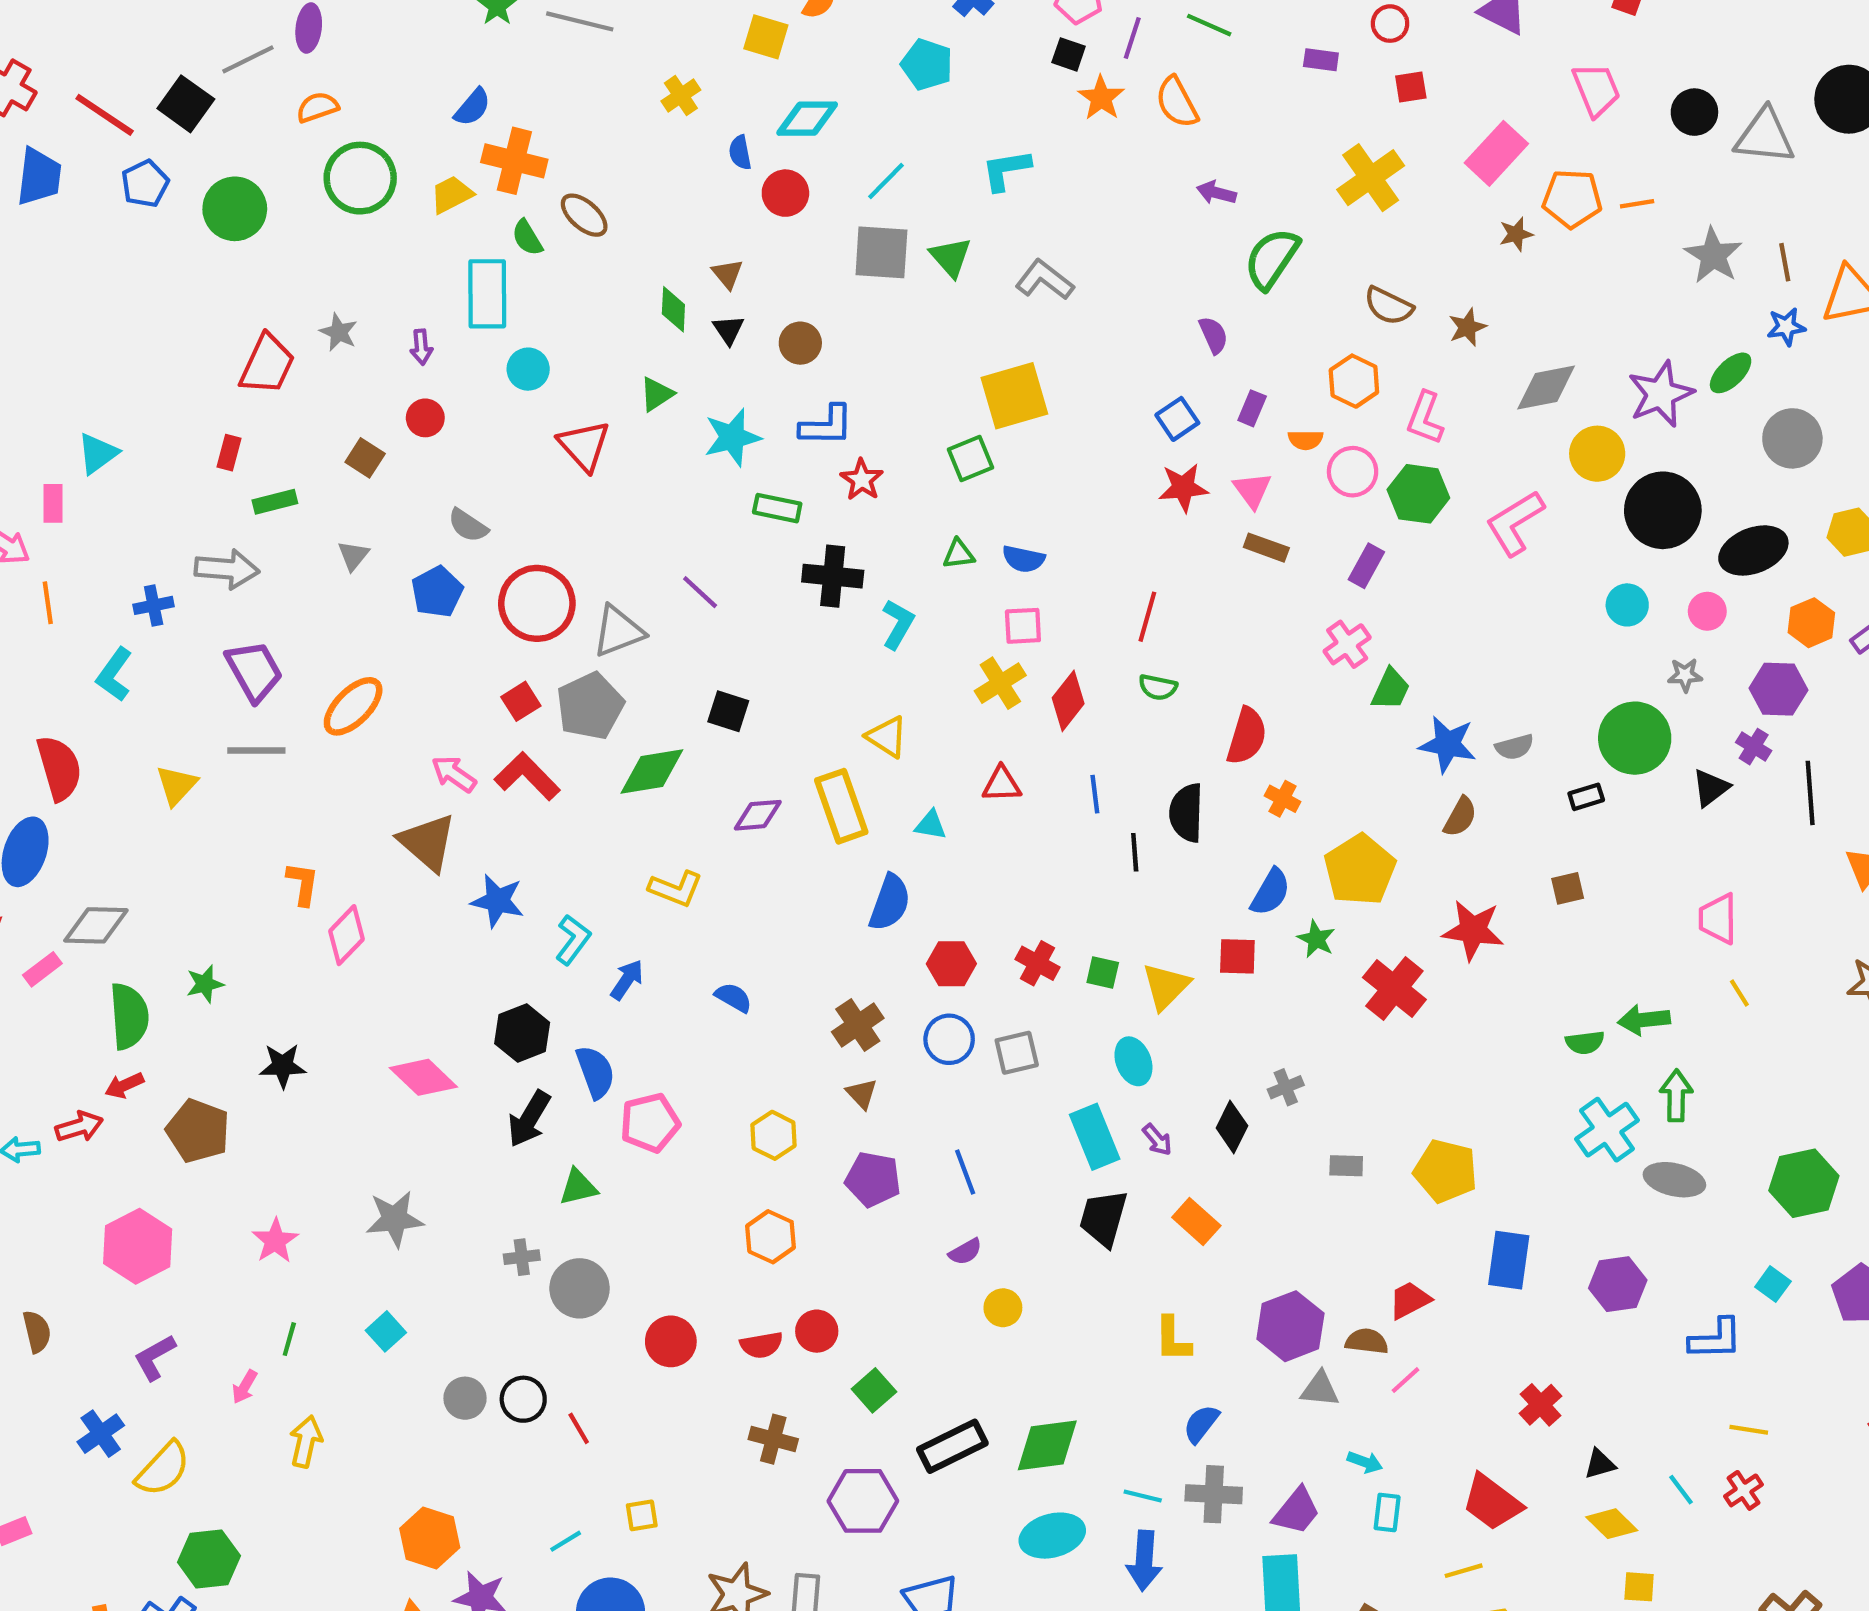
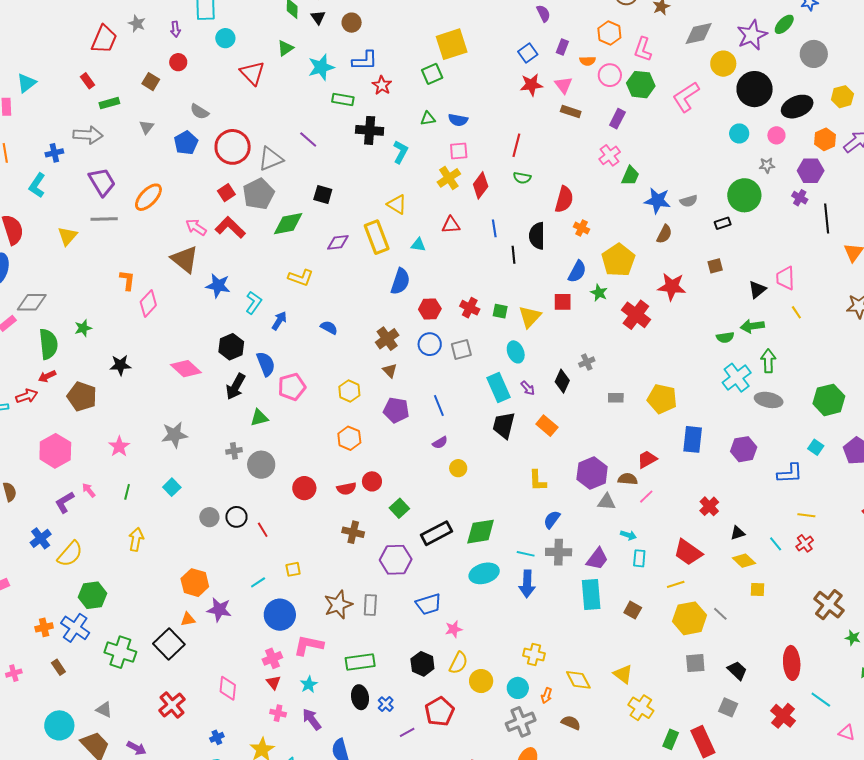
red rectangle: (229, 453) -> (87, 81), turned -49
black triangle: (1711, 788) -> (757, 290), moved
pink arrow: (245, 1387) -> (89, 490), moved, turned 112

